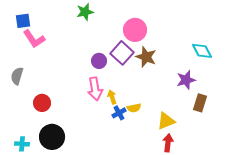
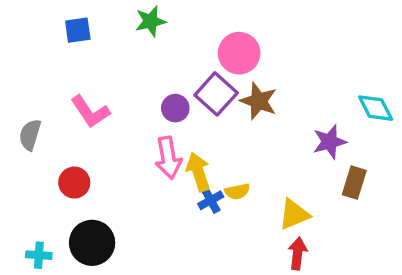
blue square: (23, 21) -> (78, 30), moved
pink L-shape: (34, 39) -> (90, 112), moved
cyan diamond: (202, 51) -> (376, 108), moved
yellow arrow: (112, 97) -> (198, 172), size x1.5

